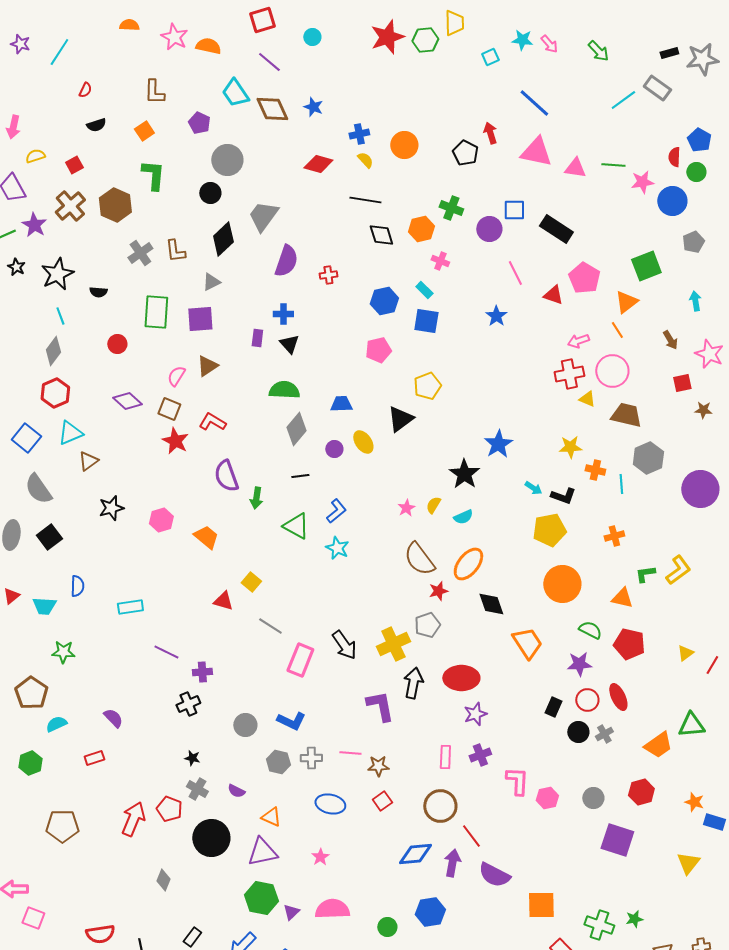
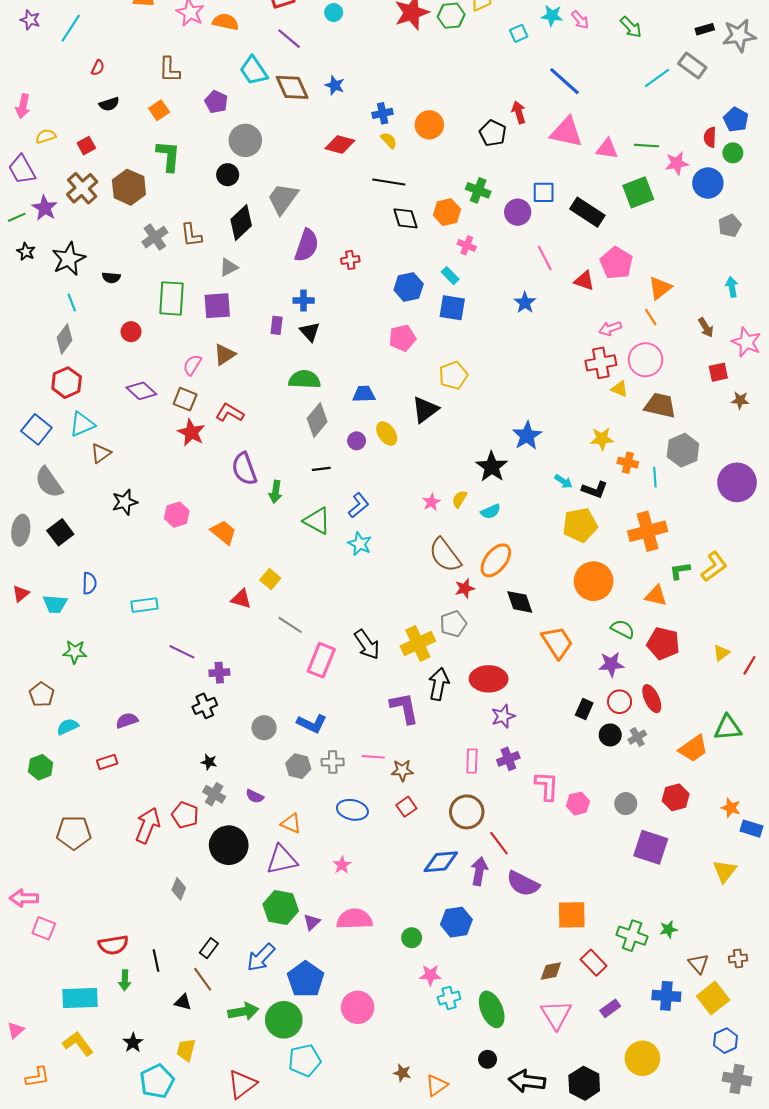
green square: (646, 266) -> (638, 192), moved
orange cross: (614, 536) -> (648, 531), size x1.8
brown pentagon: (31, 693) -> (42, 694), size x0.7
purple semicircle: (113, 718) -> (127, 720), turned -65

